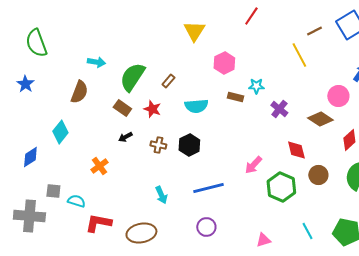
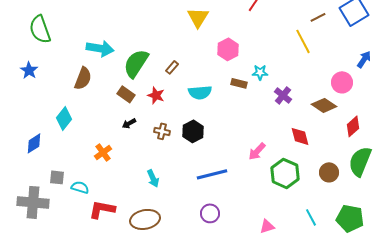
cyan arrow: (96, 62) -> (100, 48), size x1.5
brown circle: (318, 175) -> (329, 172), moved
cyan arrow: (161, 195) -> (153, 178), moved

